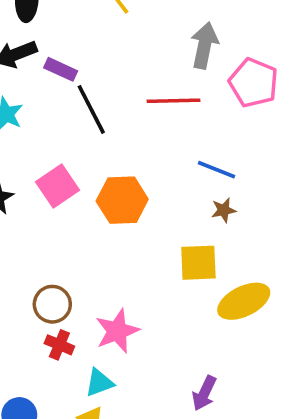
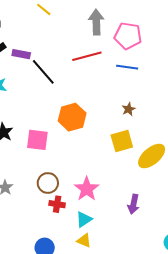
blue line: (216, 170) -> (127, 67), moved
pink square: (57, 186) -> (37, 140), moved, turned -35
purple arrow: (204, 393) -> (134, 204), moved

